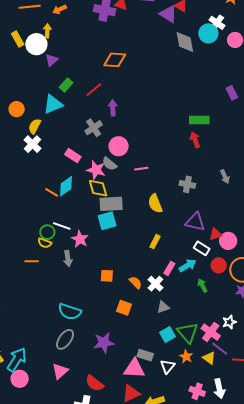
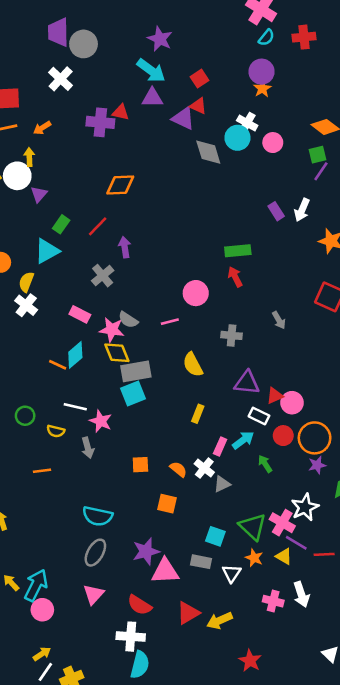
pink circle: (119, 146) -> (196, 293), moved
green circle: (47, 232) -> (25, 416), moved
orange line: (32, 261) -> (42, 471), moved
gray triangle: (163, 307) -> (222, 484), moved
white star: (229, 322) -> (305, 507), size x1.5
cyan square: (167, 334) -> (215, 536), moved, turned -35
pink triangle: (134, 369) -> (165, 571), moved

